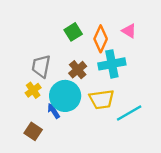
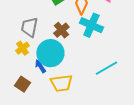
cyan cross: (112, 64) -> (91, 25), turned 35
yellow trapezoid: (102, 99) -> (61, 83), moved

